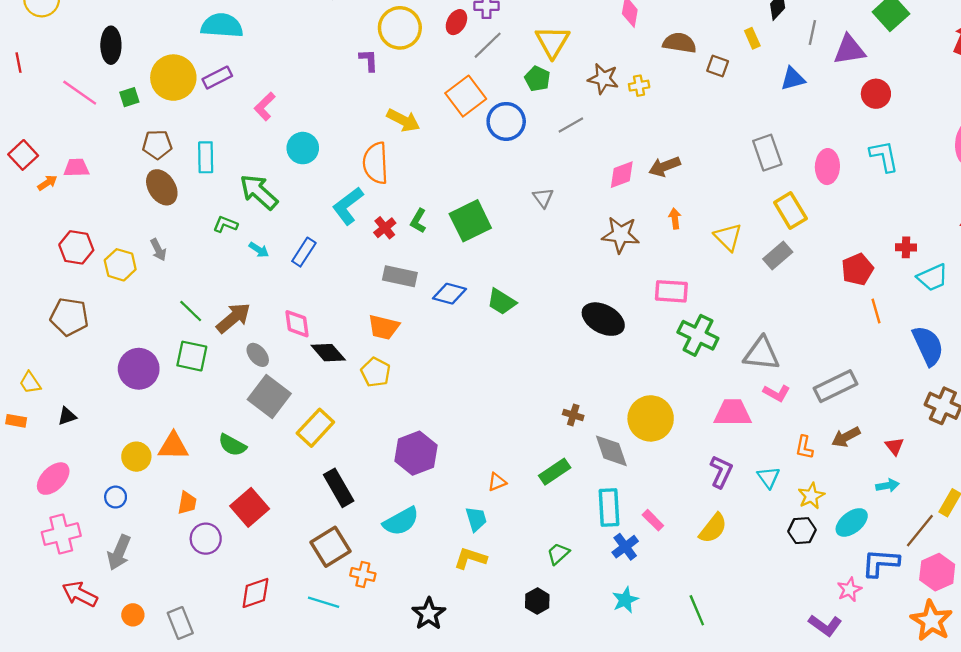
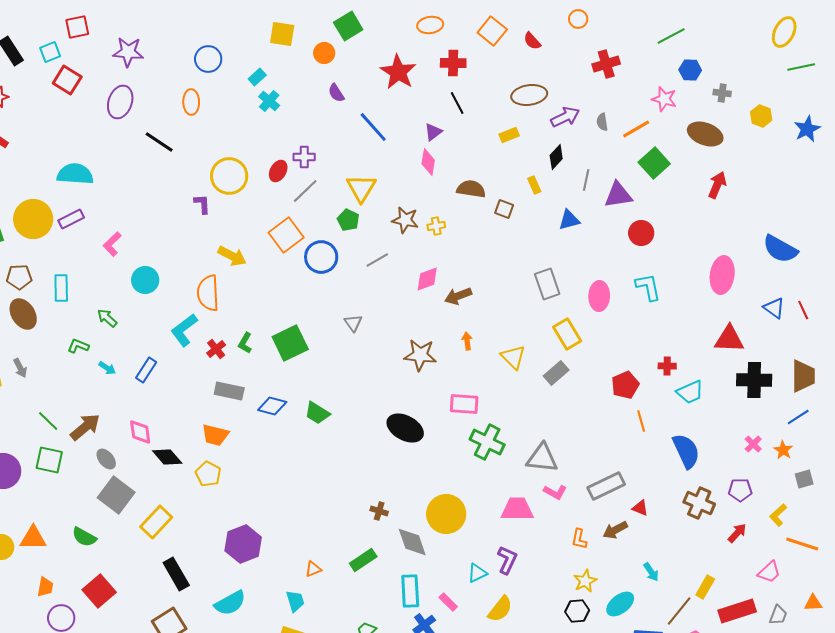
pink diamond: (622, 175) -> (427, 279), moved
green arrow: (259, 192) -> (107, 318), size x0.6
red triangle: (894, 446) -> (640, 508), moved, turned -30
cyan triangle: (768, 477) -> (477, 573), moved, turned 40
cyan arrow: (888, 485) -> (651, 572), turned 66

